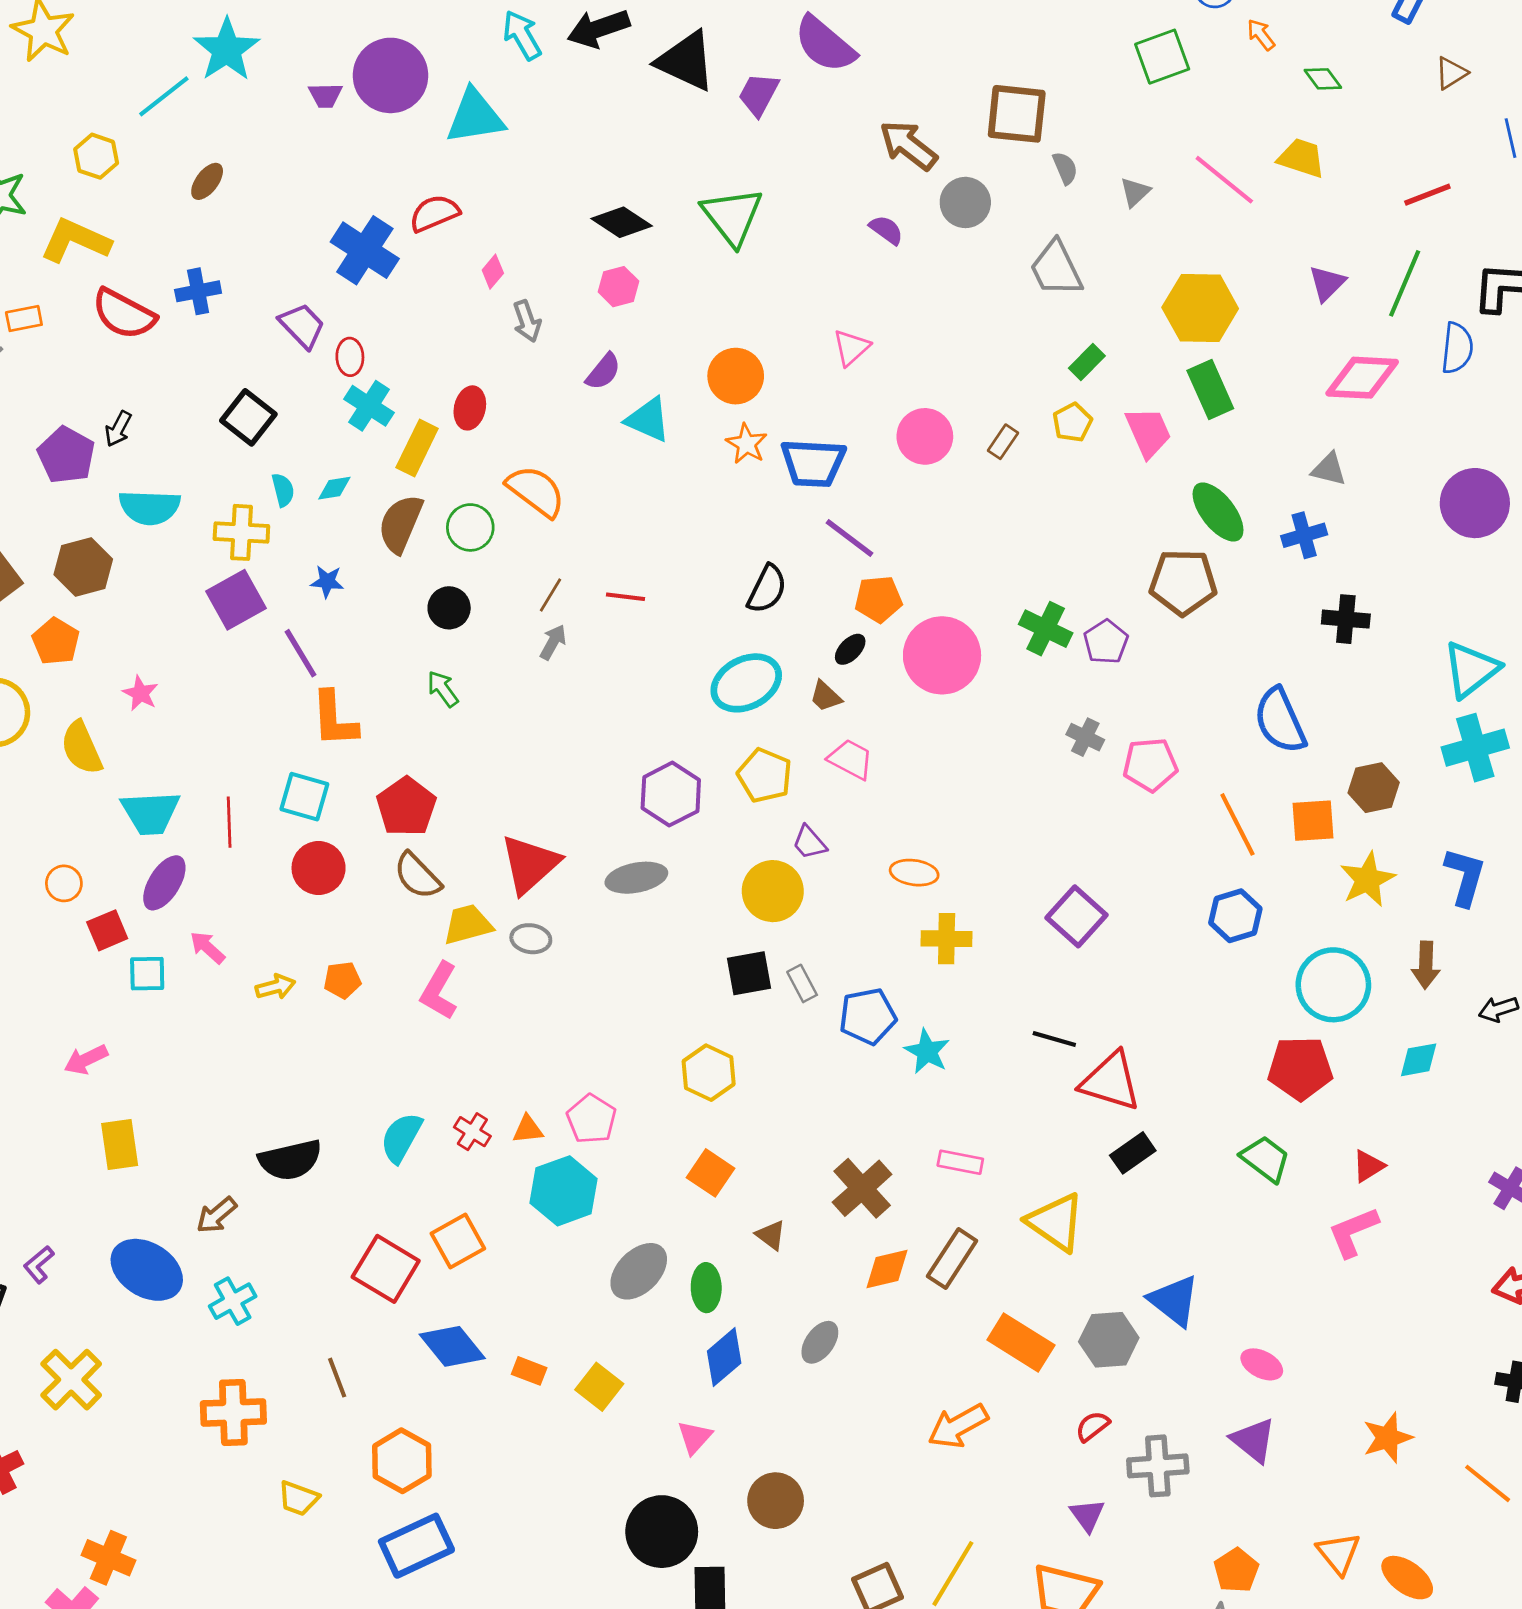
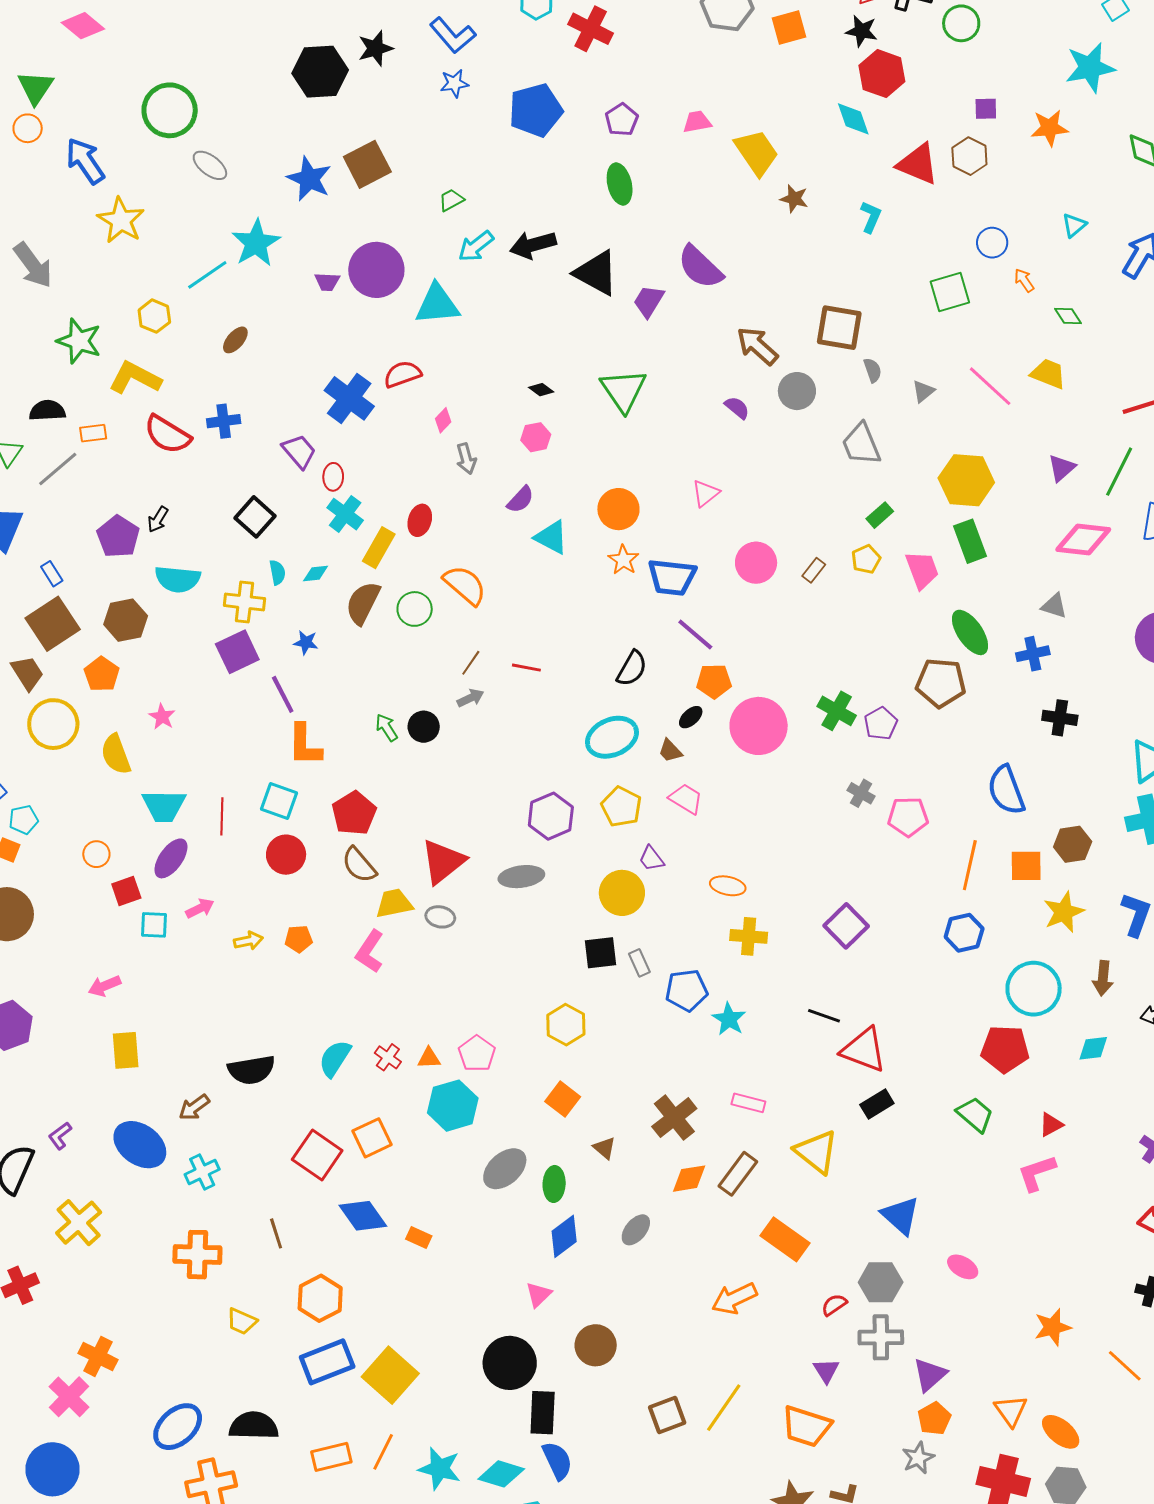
cyan arrow: (522, 35) -> (476, 246), turned -102
black diamond: (622, 222) -> (541, 390), size x0.6
black circle: (449, 608) -> (424, 727), moved
gray arrow: (553, 642) -> (471, 698), turned 32
orange line: (1237, 824) -> (970, 865), turned 36
pink arrow: (207, 947) -> (200, 908), turned 108
gray hexagon: (1109, 1340) -> (881, 1282), moved
yellow square: (599, 1387) -> (390, 1375), moved, size x1.6
purple triangle: (1253, 1440) -> (930, 1375), moved, turned 36

